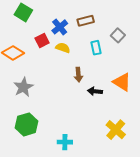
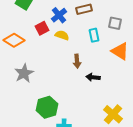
gray square: (118, 35) -> (115, 23), turned -32
orange triangle: (122, 82) -> (120, 51), moved
green hexagon: (27, 124) -> (47, 107), moved

